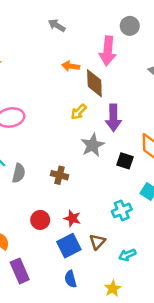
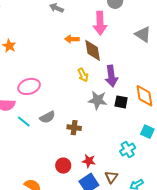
yellow arrow: (79, 112) -> (83, 75), turned -64
gray star: (93, 145) -> (98, 100), turned -30
black square: (125, 161) -> (121, 102), moved
gray semicircle: (19, 173) -> (47, 117), moved, turned 56

